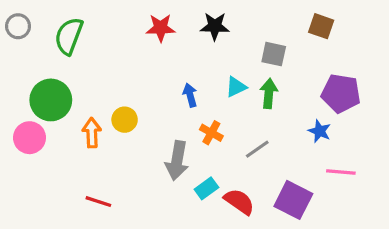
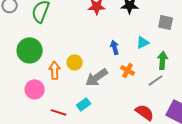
green arrow: (269, 93) -> (163, 60), moved
pink circle: (29, 138) -> (35, 89), moved
gray arrow: (177, 161) -> (97, 77), moved, turned 45
cyan rectangle: (206, 188) -> (84, 104), moved

